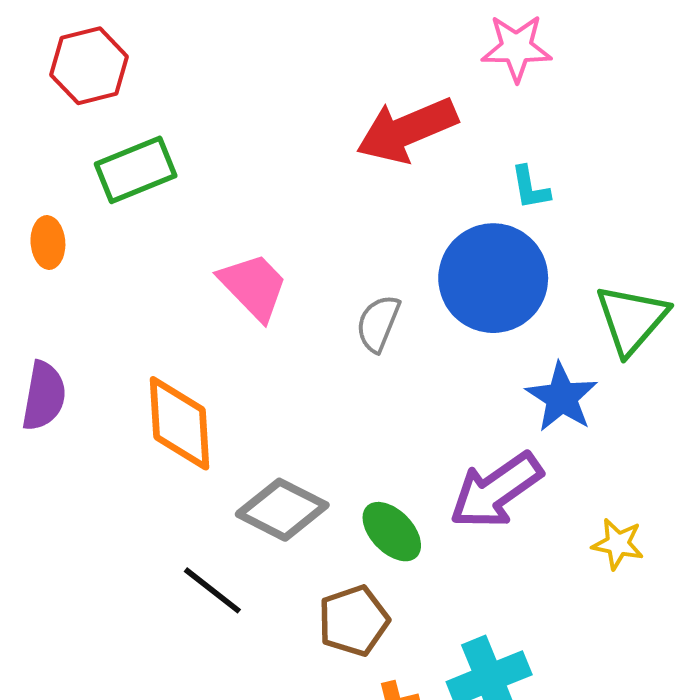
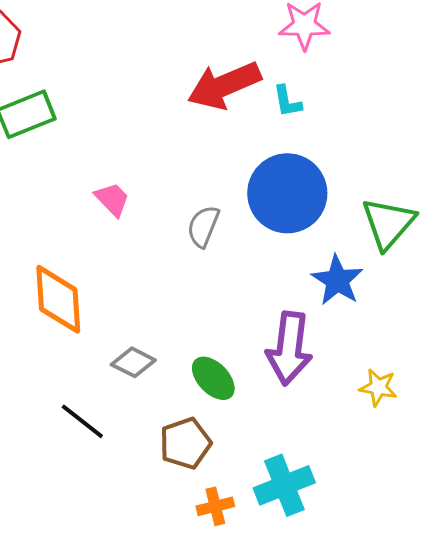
cyan L-shape: (530, 188) -> (287, 101), moved
pink trapezoid: (253, 286) -> (112, 199), size x0.7
purple arrow: (496, 490) -> (289, 348), turned -48
gray diamond: (282, 510) -> (133, 362), size x0.7

